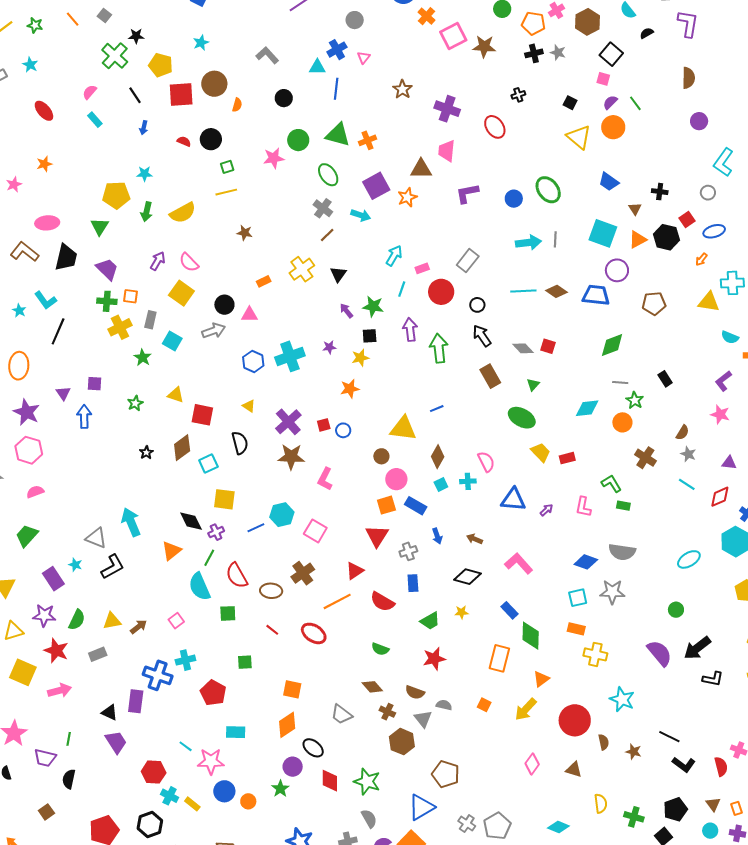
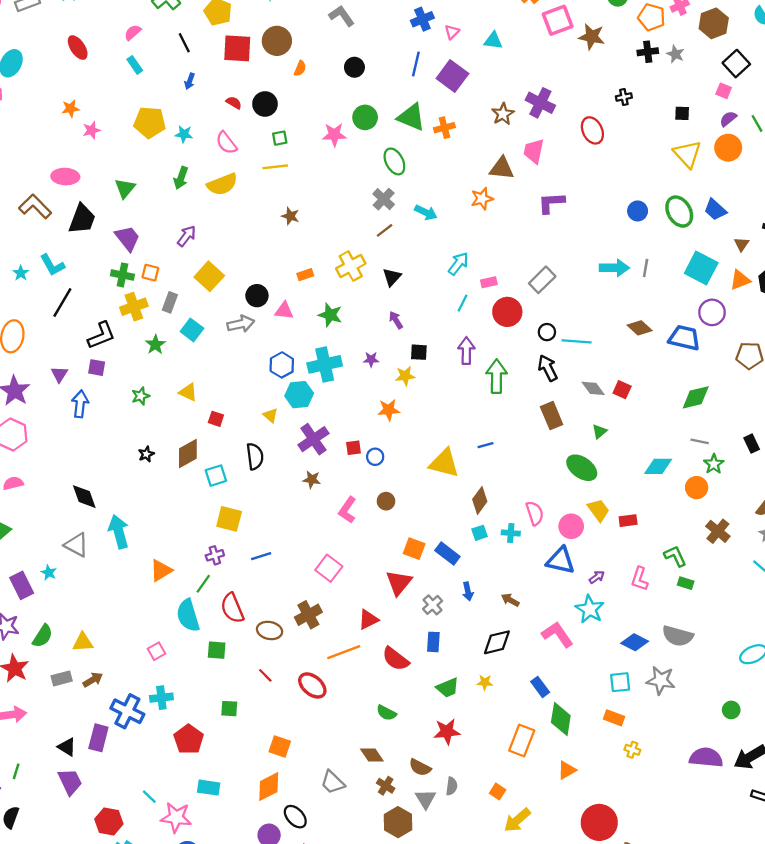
cyan triangle: (317, 67) -> (493, 41), moved
brown star: (402, 89) -> (503, 114), moved
black square: (570, 103) -> (682, 113), turned -32
pink star: (14, 184) -> (92, 130), moved
purple square: (376, 186) -> (452, 76), moved, turned -32
green ellipse: (548, 190) -> (679, 212), moved
yellow pentagon: (116, 195) -> (150, 122), moved
blue circle: (514, 199) -> (638, 211), moved
pink semicircle: (189, 262) -> (226, 143), moved
cyan line: (523, 291) -> (577, 341), moved
green star: (373, 306) -> (330, 315), moved
red square: (202, 415) -> (216, 419), size x0.6
brown circle: (381, 456) -> (386, 501), moved
brown star: (291, 457) -> (312, 480), size x0.6
pink circle: (396, 479) -> (571, 526), moved
orange square: (386, 505) -> (414, 549), turned 30
cyan hexagon: (282, 515) -> (299, 395), moved
black diamond: (191, 521) -> (84, 497), moved
gray cross: (408, 551) -> (433, 605), turned -30
black L-shape: (113, 567) -> (101, 335), moved
black diamond: (468, 577) -> (497, 642), turned -36
brown arrow: (139, 627) -> (93, 680), moved
purple semicircle: (660, 653) -> (706, 757), turned -52
yellow cross: (595, 654) -> (632, 750), size x0.6
cyan star: (622, 699) -> (590, 609), moved
gray semicircle: (444, 705) -> (452, 786), turned 77
yellow arrow: (526, 709) -> (517, 820), moved

